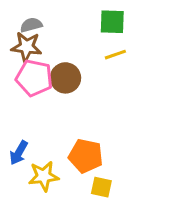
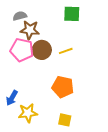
brown star: (26, 47) -> (30, 30), moved
yellow line: (115, 55) -> (66, 51), moved
orange pentagon: (86, 156) -> (63, 87), moved

